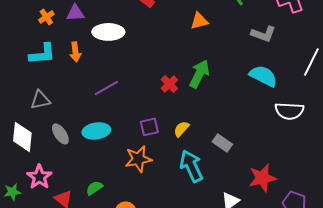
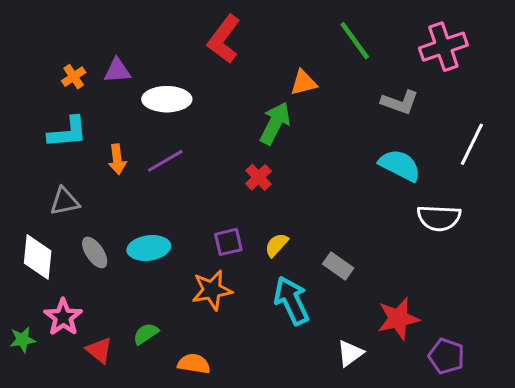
orange arrow: (75, 52) -> (117, 159), moved
green arrow: (199, 74) -> (275, 123), moved
purple line: (106, 88) -> (165, 161), moved

